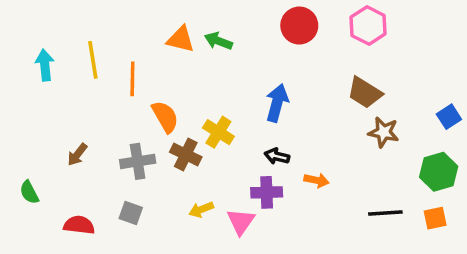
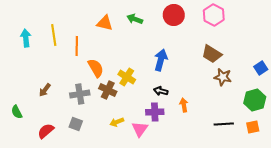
green arrow: (218, 41) -> (135, 19), moved
orange arrow: (316, 180) -> (184, 105), turned -112
red semicircle: (79, 225) -> (46, 131), turned -48

